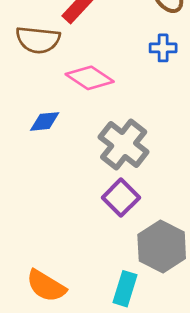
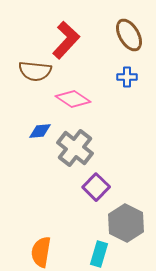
gray cross: (124, 145) -> (75, 148), moved
orange semicircle: (46, 286) -> (41, 252), turned 68

